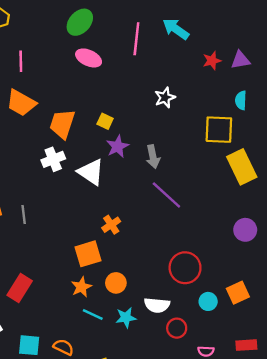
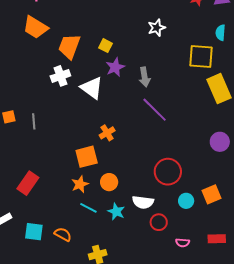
cyan star: (126, 318) -> (116, 212), turned 30

